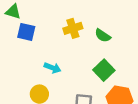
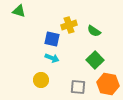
blue square: (26, 32) -> (52, 39), moved

